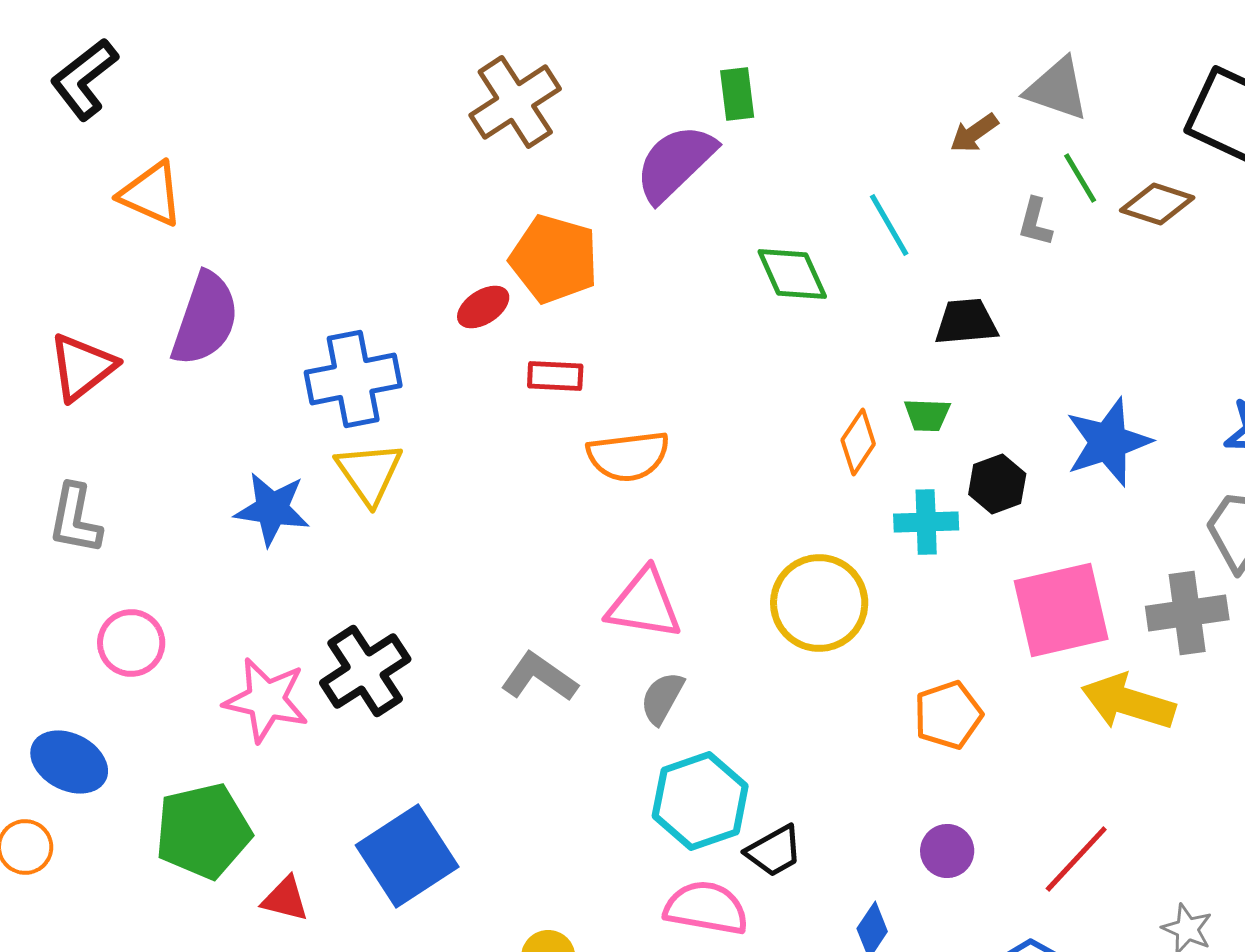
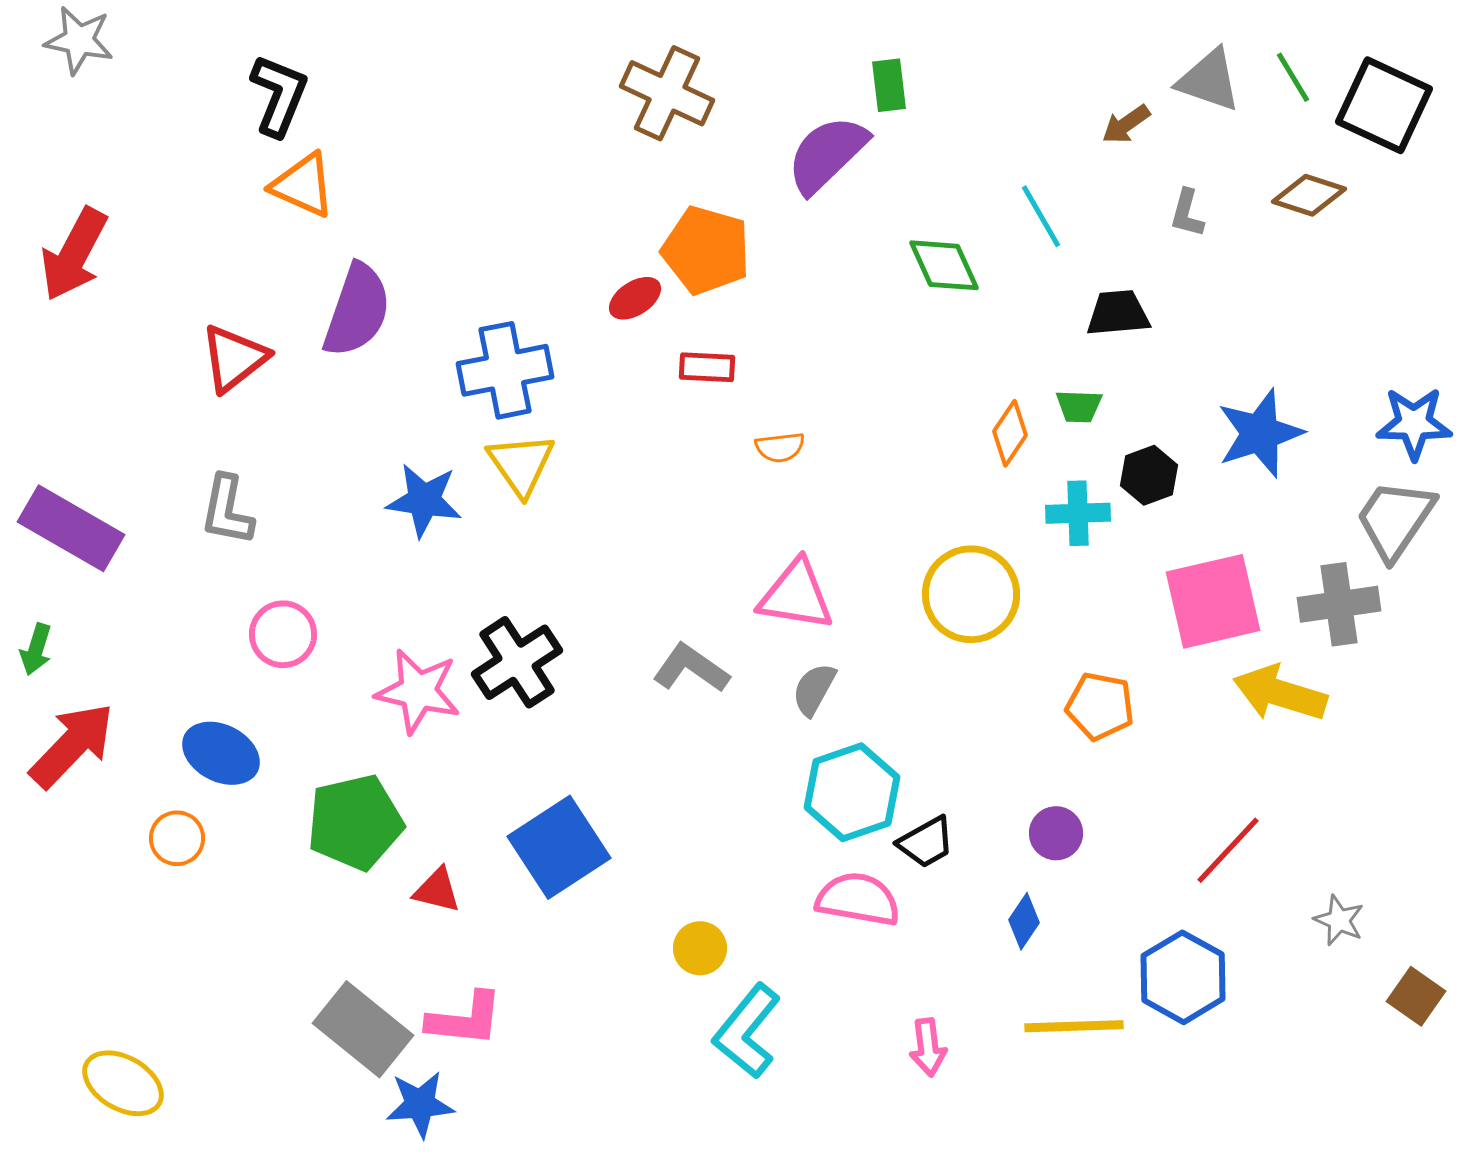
black L-shape: (84, 79) -> (279, 95), moved, turned 150
brown cross: (515, 102) -> (667, 93), turned -32
green line: (1080, 178) -> (1293, 77), moved
orange semicircle: (628, 456) -> (780, 447), size x0.6
orange pentagon: (948, 715) -> (1100, 706), turned 30
purple circle: (947, 851) -> (1056, 833), moved

